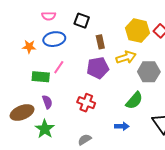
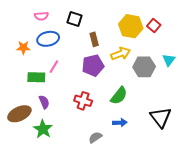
green semicircle: (134, 100) -> (119, 96), moved
gray semicircle: (85, 140) -> (95, 137), moved

